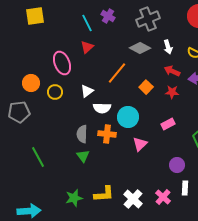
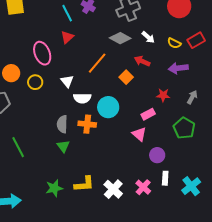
white arrow: (168, 47) -> (148, 37), turned -32
red arrow: (172, 71) -> (142, 61), moved
white triangle: (87, 91) -> (67, 81), turned -32
red star: (172, 92) -> (163, 95), moved
pink triangle: (140, 144) -> (139, 134), moved, turned -35

